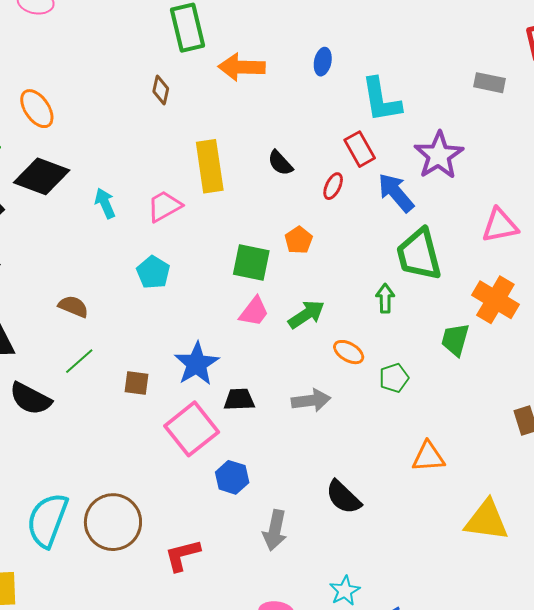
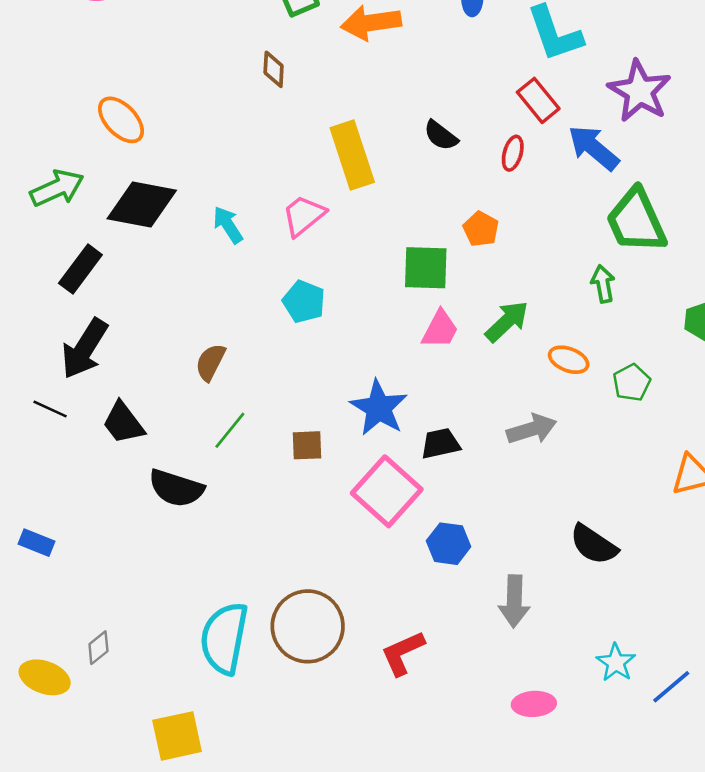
brown semicircle: (73, 306) -> (210, 362), turned -76

